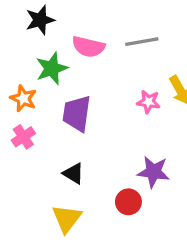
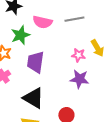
purple star: (153, 172) -> (79, 79), moved
black triangle: (73, 173) -> (33, 98), size x1.6

